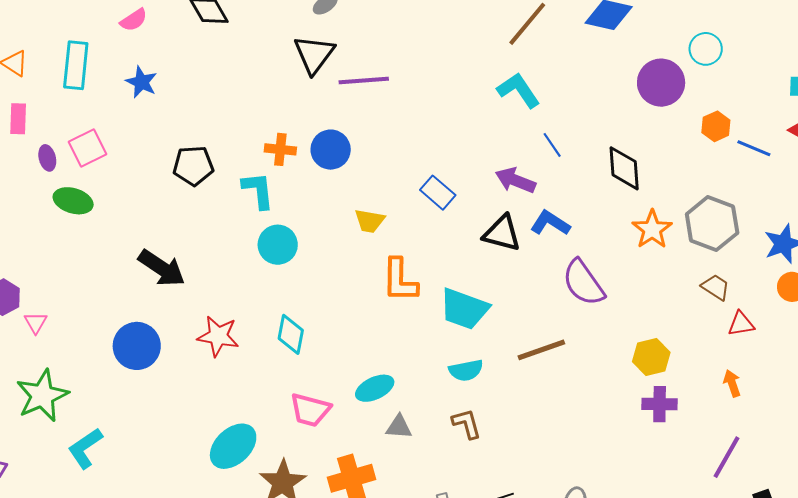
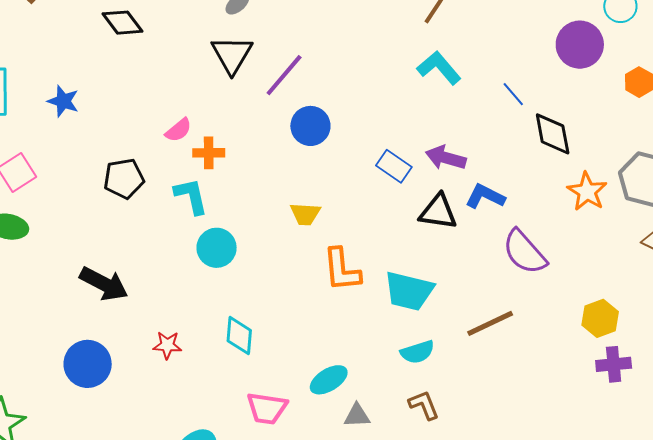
pink semicircle: (134, 20) -> (178, 130), moved
purple line: (364, 81) -> (284, 75), turned -39
blue line: (552, 145) -> (513, 94), moved
blue circle: (331, 150) -> (310, 126), moved
blue rectangle: (438, 193) -> (394, 166), moved
red star: (218, 336) -> (167, 345), size x0.7

